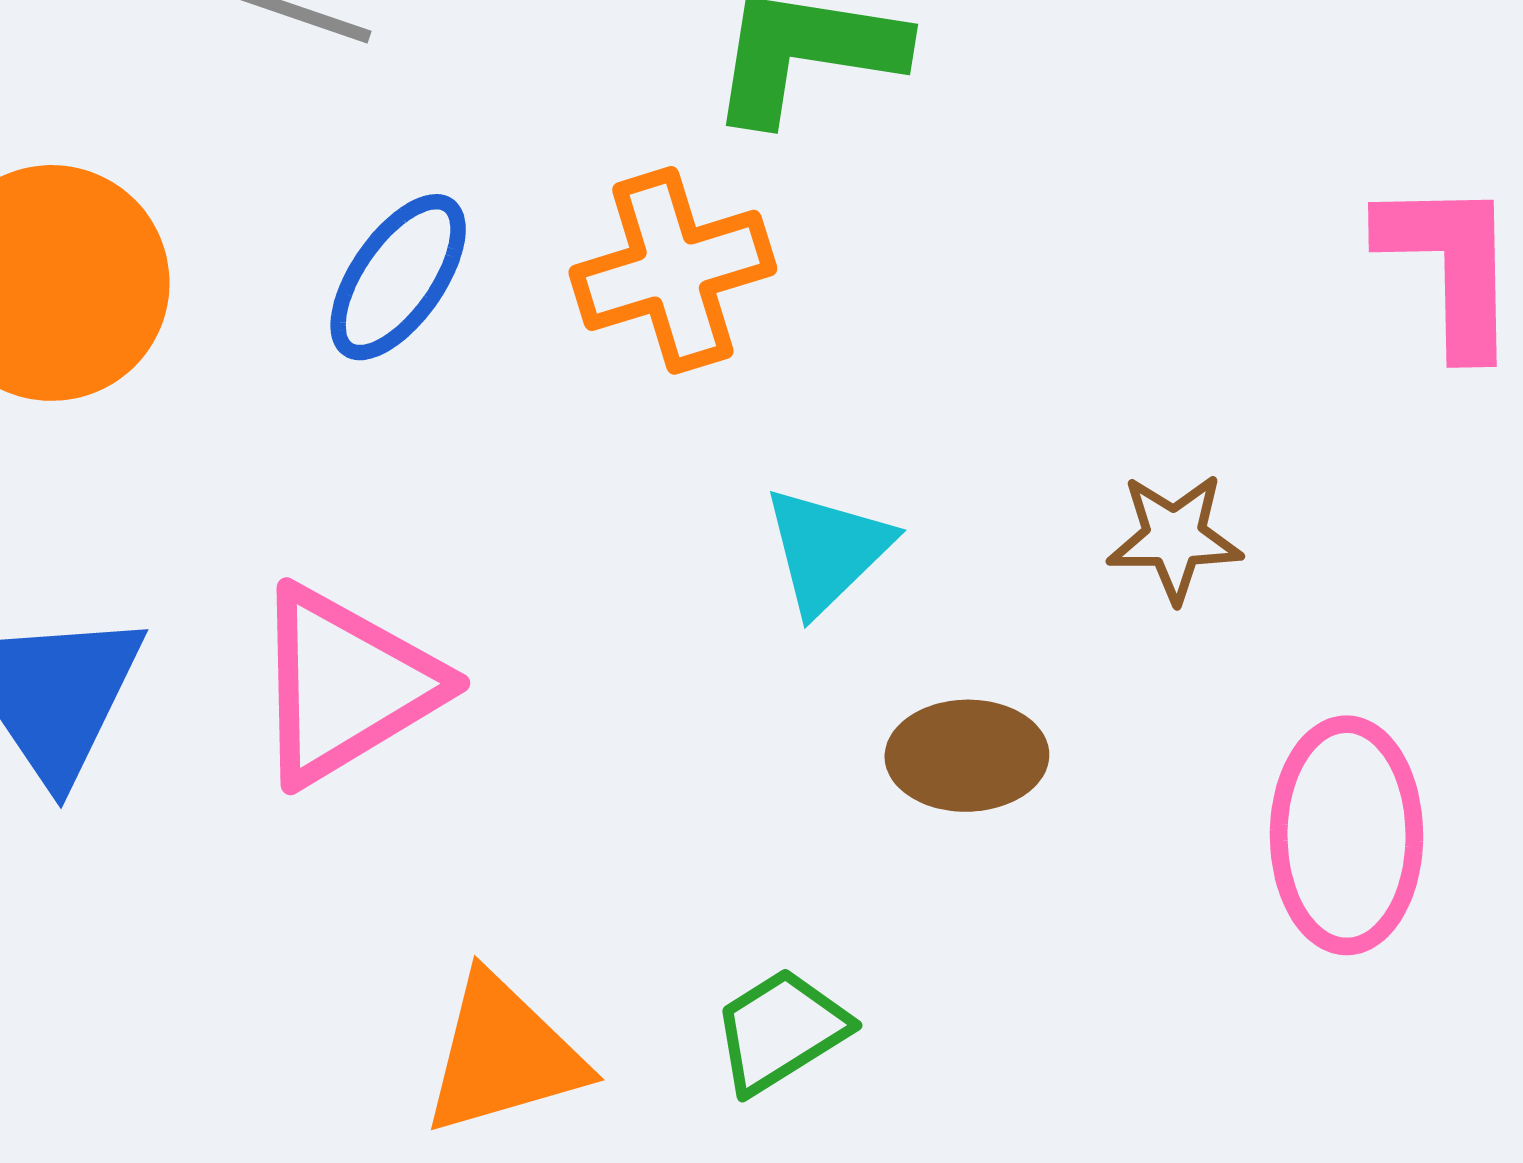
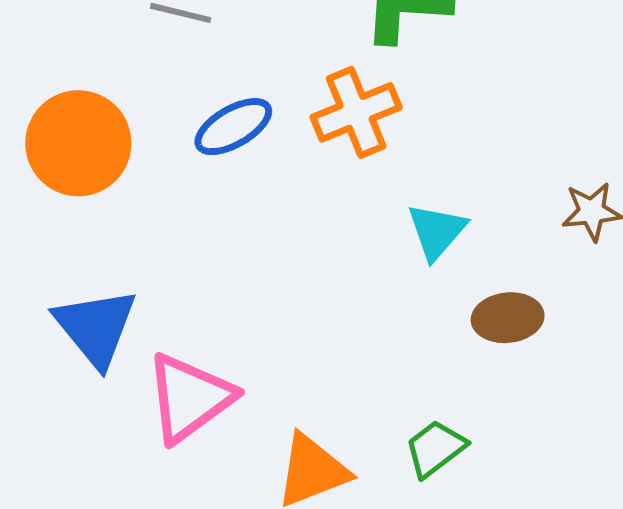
blue ellipse: (398, 277) -> (233, 127), turned 30
pink triangle: (346, 685) -> (189, 398), moved

